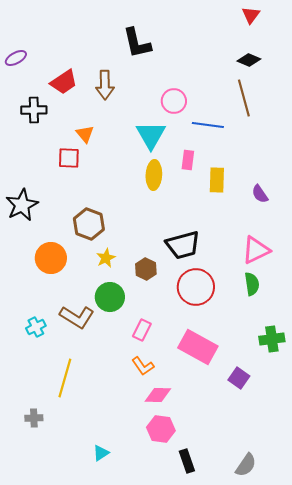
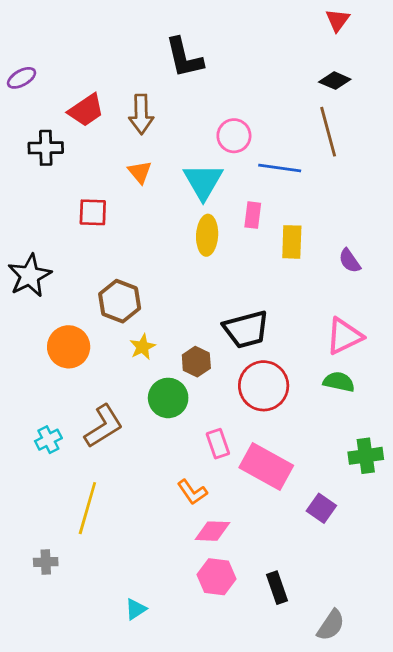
orange triangle: (85, 134) -> (140, 172), moved
green semicircle: (252, 284) -> (339, 382), turned -70
green circle: (110, 297) -> (168, 398), moved
brown L-shape: (77, 317) -> (104, 426), turned -64
pink rectangle: (142, 330) -> (218, 444), moved, turned -45
black rectangle: (187, 461) -> (277, 588), moved

